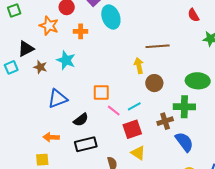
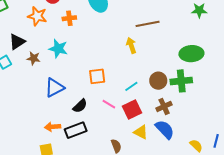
brown circle: (154, 83) -> (158, 81), moved
pink line: (114, 111) -> (109, 104), moved
brown cross: (165, 121) -> (164, 106), moved
blue semicircle: (184, 142) -> (165, 129), moved
black rectangle: (86, 144) -> (76, 130), moved

